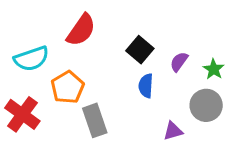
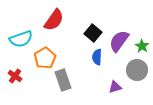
purple semicircle: (179, 62) -> (119, 41), size x1.6
red cross: (22, 114) -> (15, 76), size x0.6

